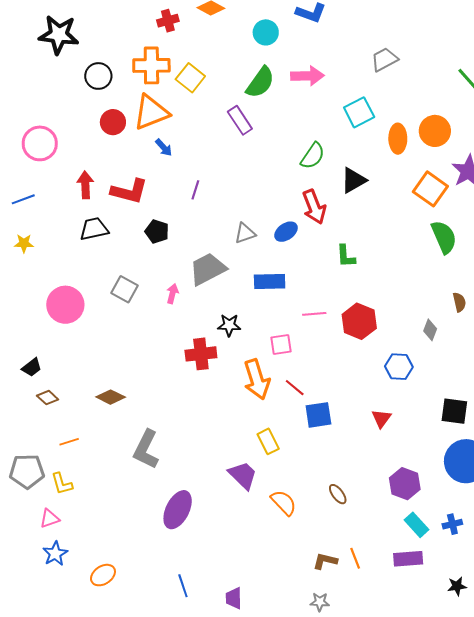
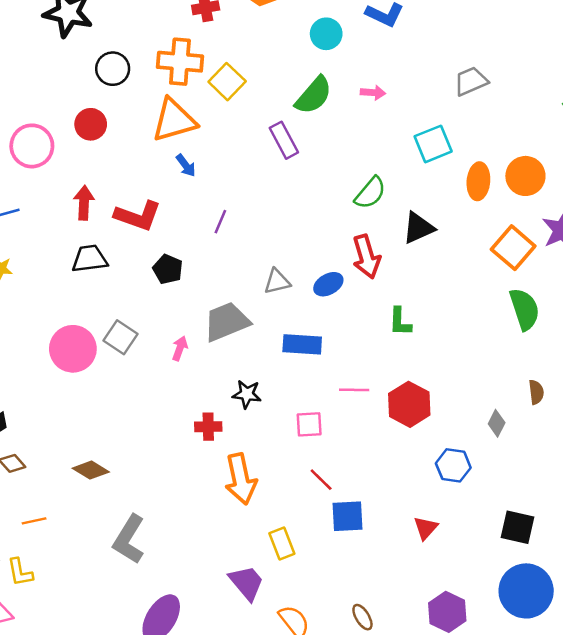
pink arrow: (307, 76) -> (373, 93), size x0.6
red circle: (113, 122) -> (91, 124), moved
pink circle: (65, 305) -> (73, 349), moved
red cross: (201, 354) -> (208, 427), size x0.7
orange arrow: (257, 379) -> (241, 479), moved

